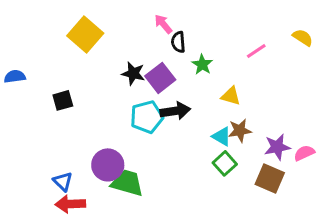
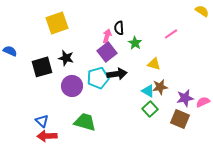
pink arrow: (163, 24) -> (107, 36), moved, turned 56
yellow square: (85, 34) -> (57, 23), turned 30
yellow semicircle: (303, 37) -> (202, 11), moved
black star: (133, 73) -> (66, 58), moved
blue semicircle: (15, 76) -> (10, 51), turned 32
black square: (63, 100) -> (42, 67), size x1.5
purple circle: (108, 165) -> (72, 86), moved

